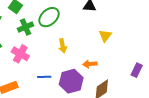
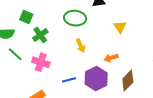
green ellipse: (49, 17) -> (75, 18), moved, turned 60

